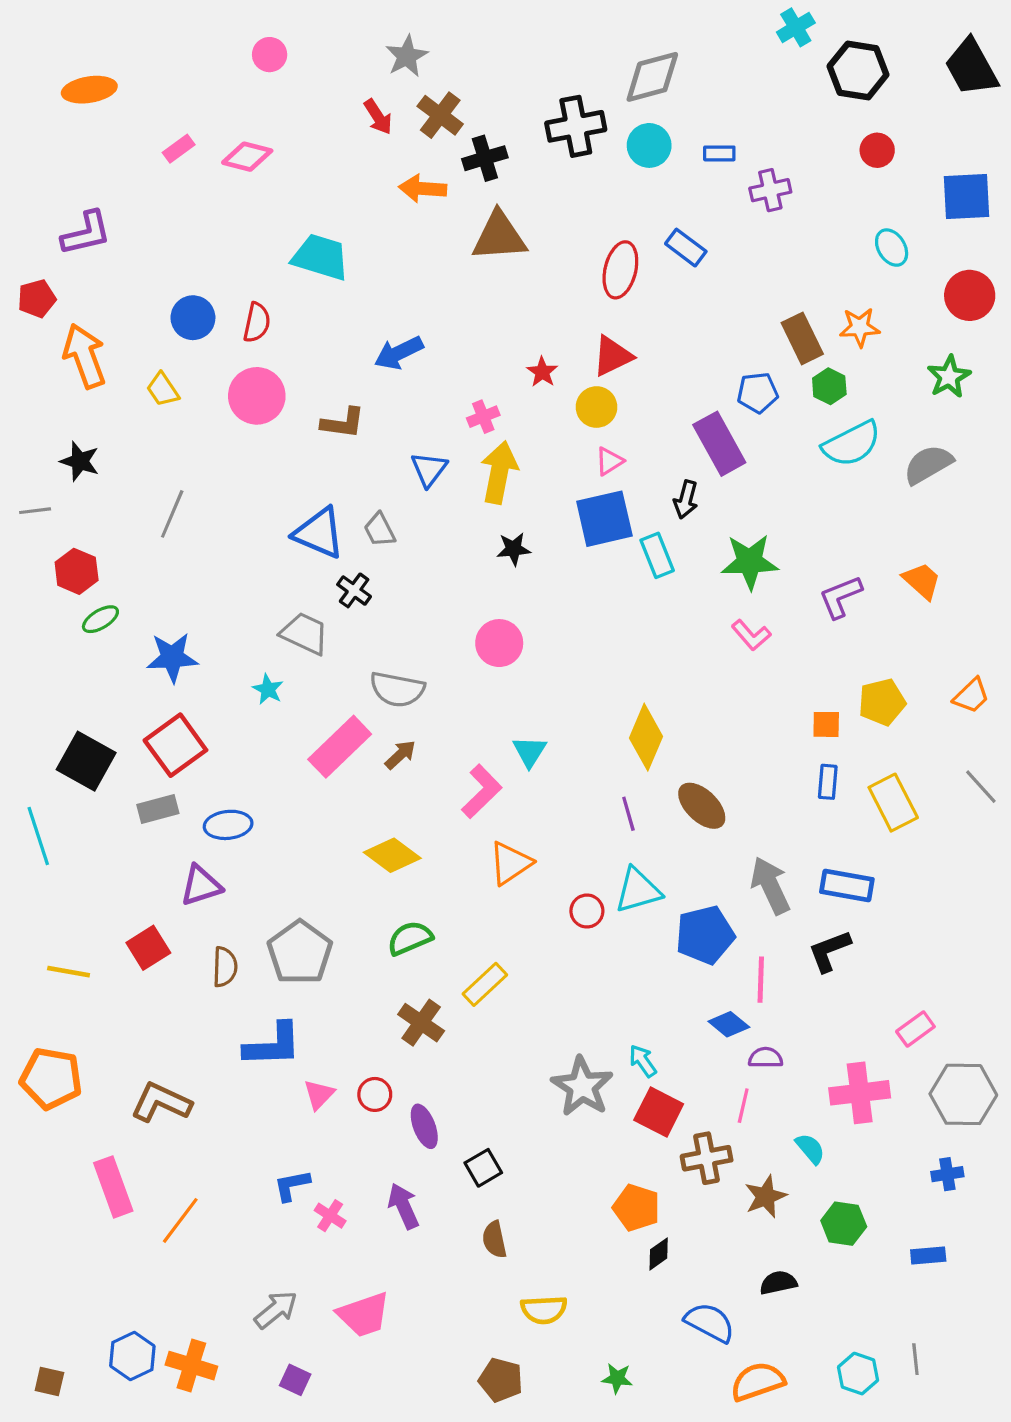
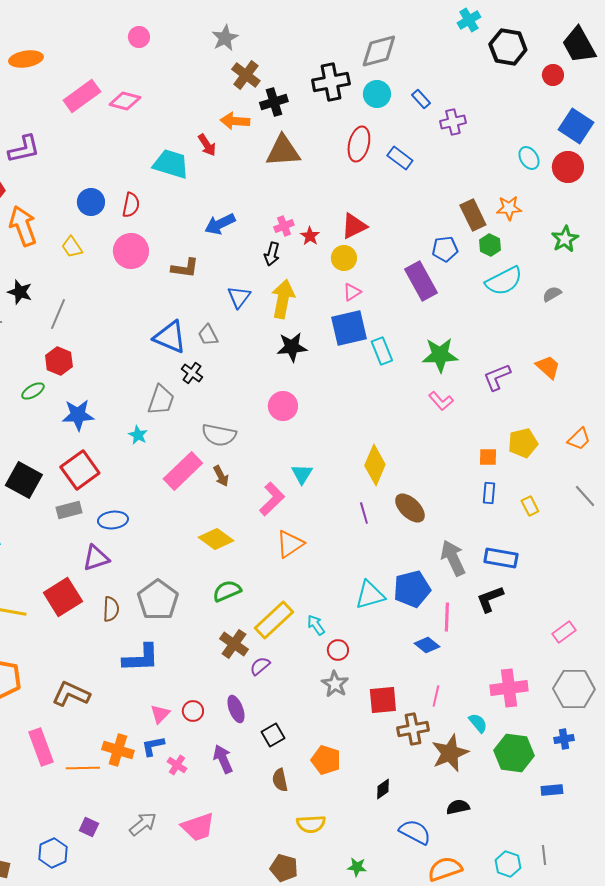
red arrow: (378, 117) -> (207, 145), moved
pink rectangle: (179, 149) -> (82, 96), size x1.8
red circle: (877, 150) -> (553, 75), moved
blue rectangle: (719, 153) -> (421, 99), turned 48
blue square: (967, 197) -> (576, 126), turned 36
red ellipse: (620, 270) -> (359, 144), moved
red circle: (970, 295) -> (568, 167), moved
pink cross: (483, 417) -> (284, 226), moved
gray semicircle: (928, 464) -> (552, 294), size x0.6
black arrow: (686, 500) -> (272, 254), moved
gray line: (172, 514) -> (58, 314), moved
black star: (514, 549) -> (292, 347), size x1.4
red hexagon: (77, 571) -> (59, 361), moved
gray trapezoid: (305, 634) -> (161, 400), turned 84
brown arrow: (400, 755) -> (221, 476), turned 105
yellow rectangle: (893, 803) -> (530, 506), size x0.6
cyan triangle: (638, 890) -> (370, 595), moved
red circle: (587, 911) -> (338, 650), moved
red square: (148, 948) -> (63, 597), size x1.4
yellow rectangle: (485, 984) -> (274, 620), size x1.4
pink rectangle: (915, 1029) -> (564, 632), moved
purple semicircle: (766, 1058) -> (260, 666), moved, turned -40
cyan arrow: (643, 1061) -> (316, 625), moved
gray star: (582, 1086) -> (335, 684), size x0.7
pink triangle: (319, 1094) -> (160, 714), moved
red circle: (375, 1094) -> (193, 711), moved
red square: (659, 1112) -> (383, 700), turned -32
brown star: (766, 1197) -> (450, 753), size x1.4
orange pentagon: (636, 1208) -> (326, 760), moved
orange line: (180, 1220) -> (83, 768), turned 52
green hexagon: (844, 1224) -> (514, 753), moved, size x1.4
orange cross: (191, 1366) -> (118, 750), moved
purple square: (295, 1380) -> (89, 827), moved

